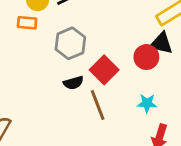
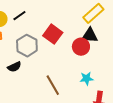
red square: (104, 70) -> (53, 34), moved
black semicircle: (73, 83) -> (14, 67), moved

